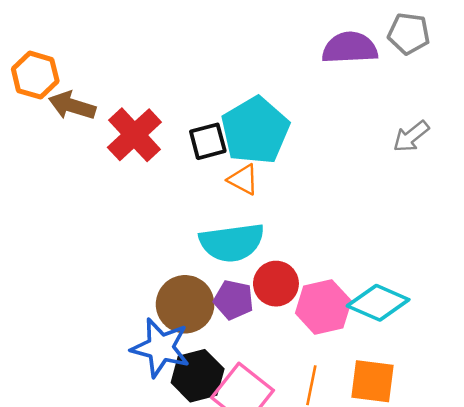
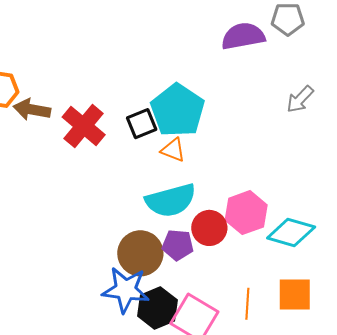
pink hexagon: (323, 307) -> (246, 213), moved

